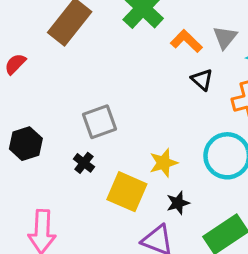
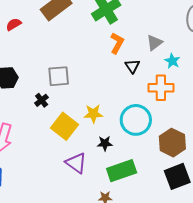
orange L-shape: (186, 41) -> (117, 43), moved, turned 60
black star: (178, 203) -> (105, 143), moved

